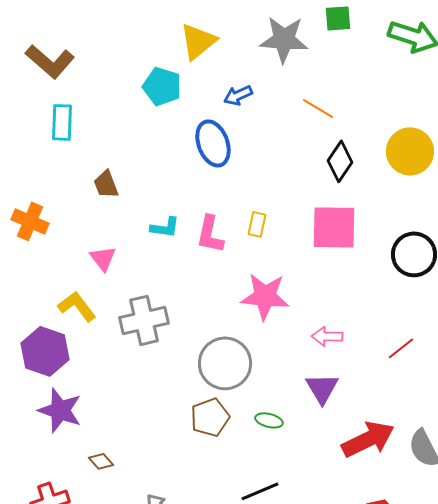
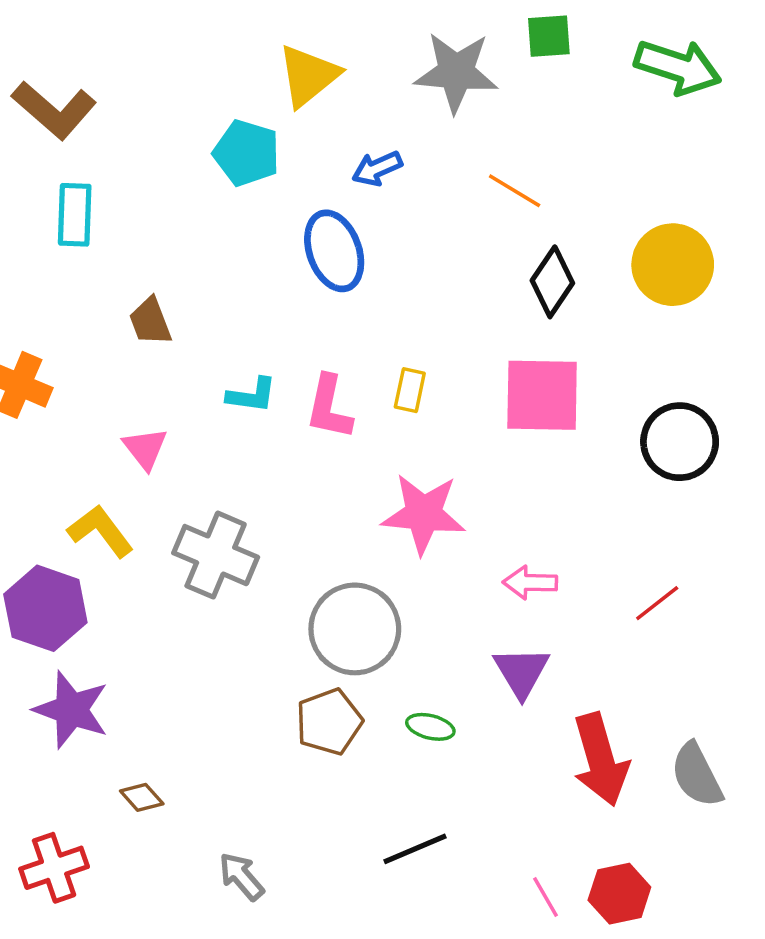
gray cross: (144, 320) -> (216, 555), turned 36
red arrow: (368, 439) -> (601, 760), turned 100

